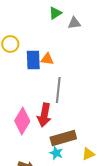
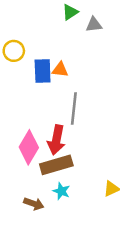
brown rectangle: (63, 138) -> (56, 165), moved
cyan star: (56, 153) -> (61, 191), moved

